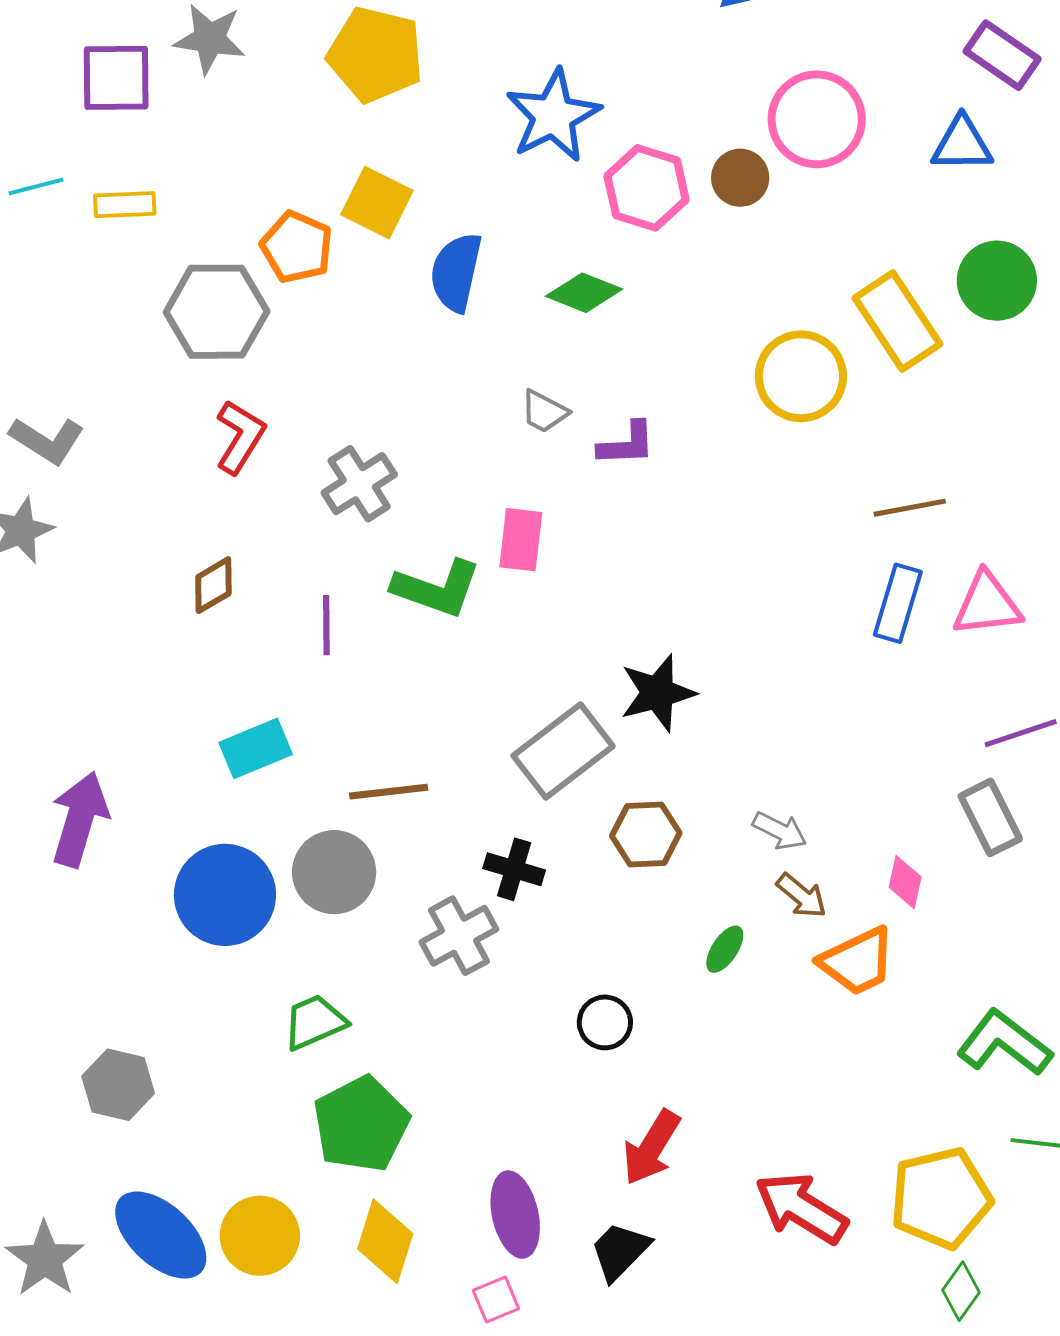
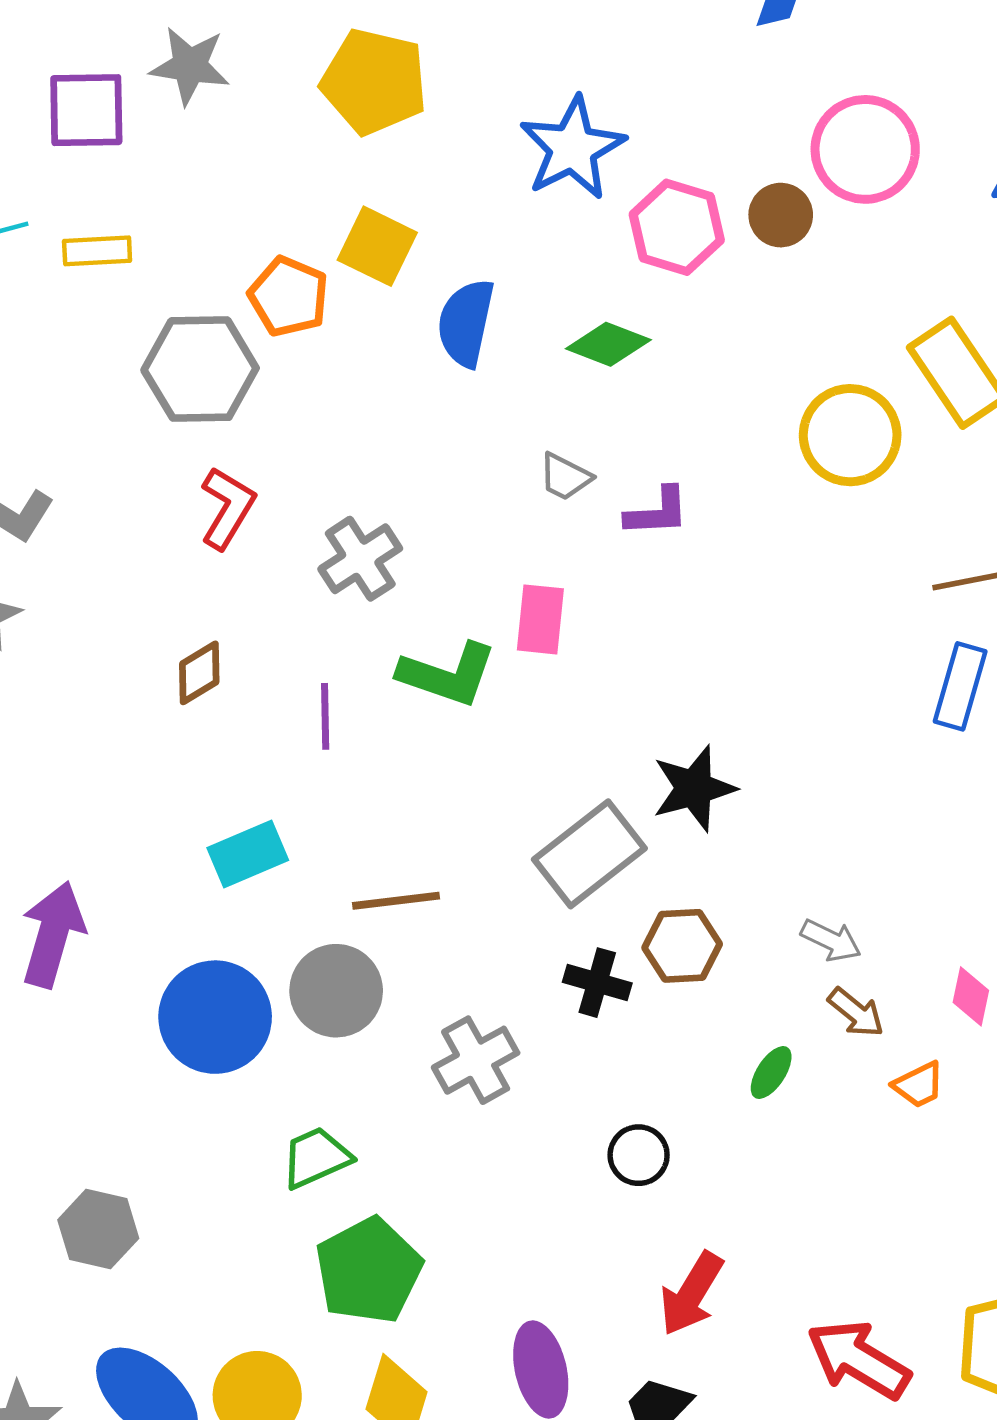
black cross: (514, 869) -> (597, 983), moved
orange trapezoid: (857, 961) -> (919, 1085), size x0.6

